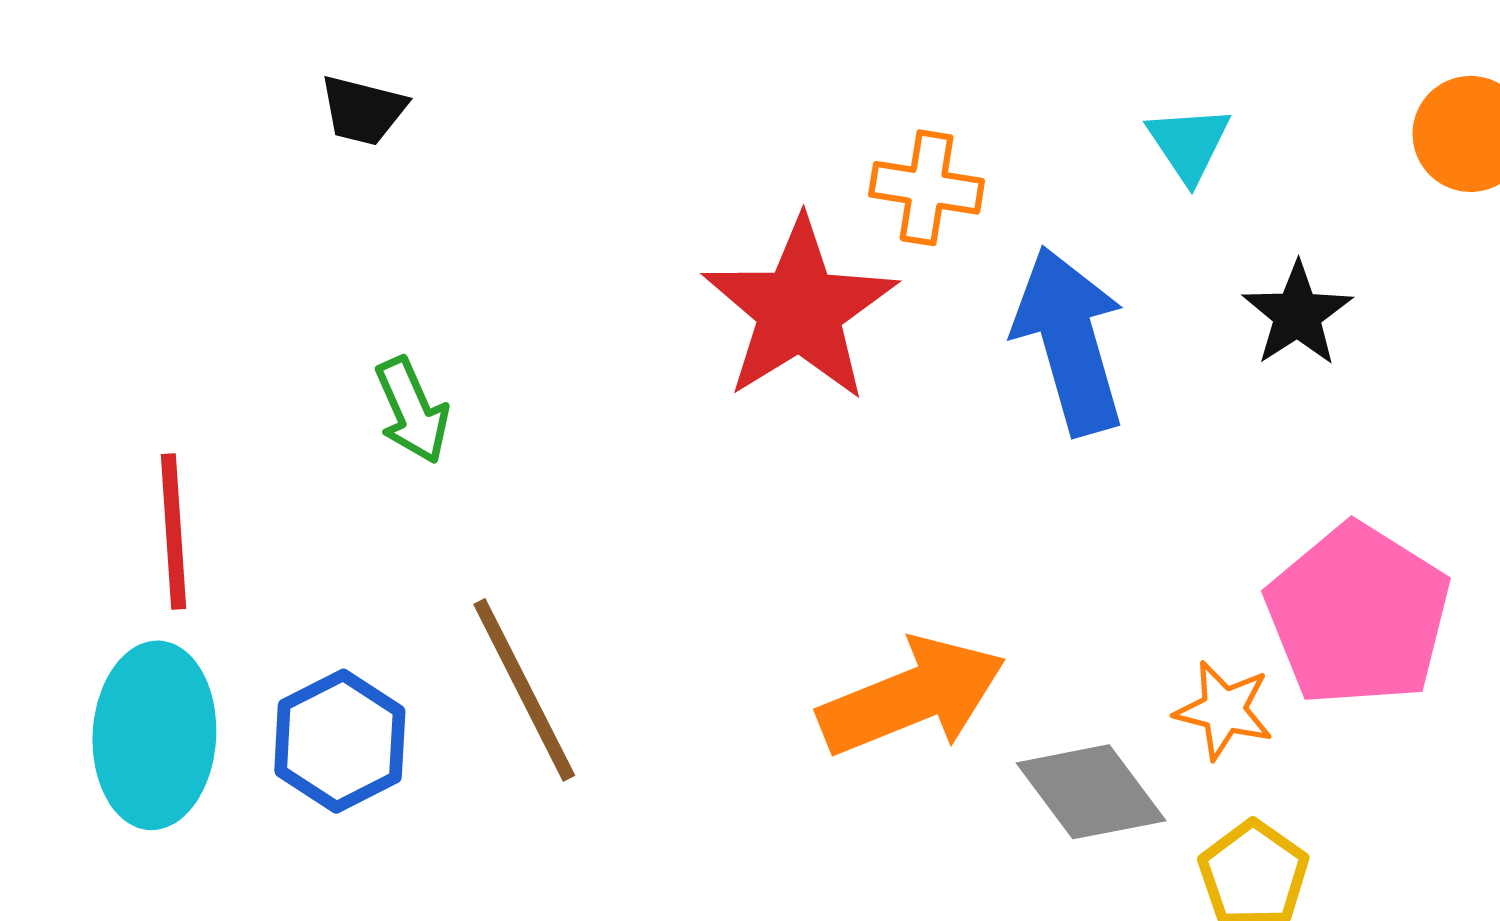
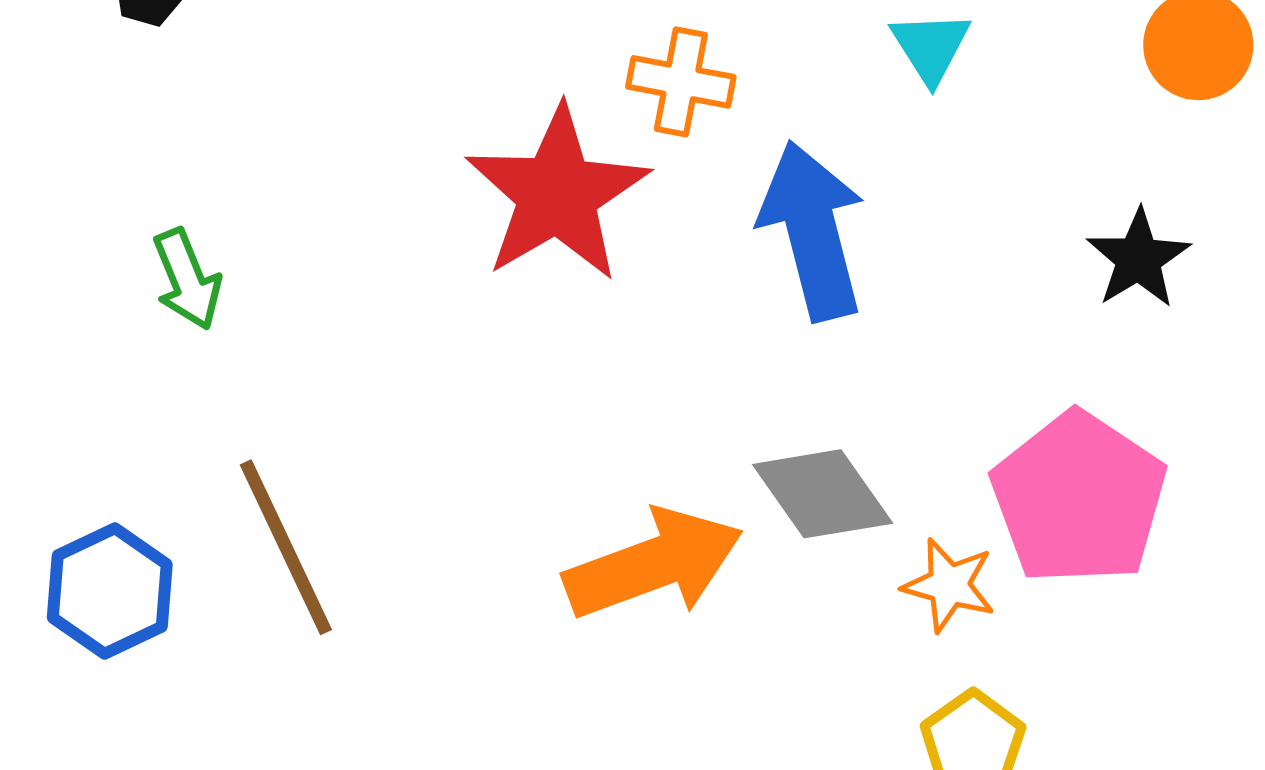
black star: (1297, 314) -> (1138, 259), moved
gray diamond: (1091, 792) -> (823, 494), moved

